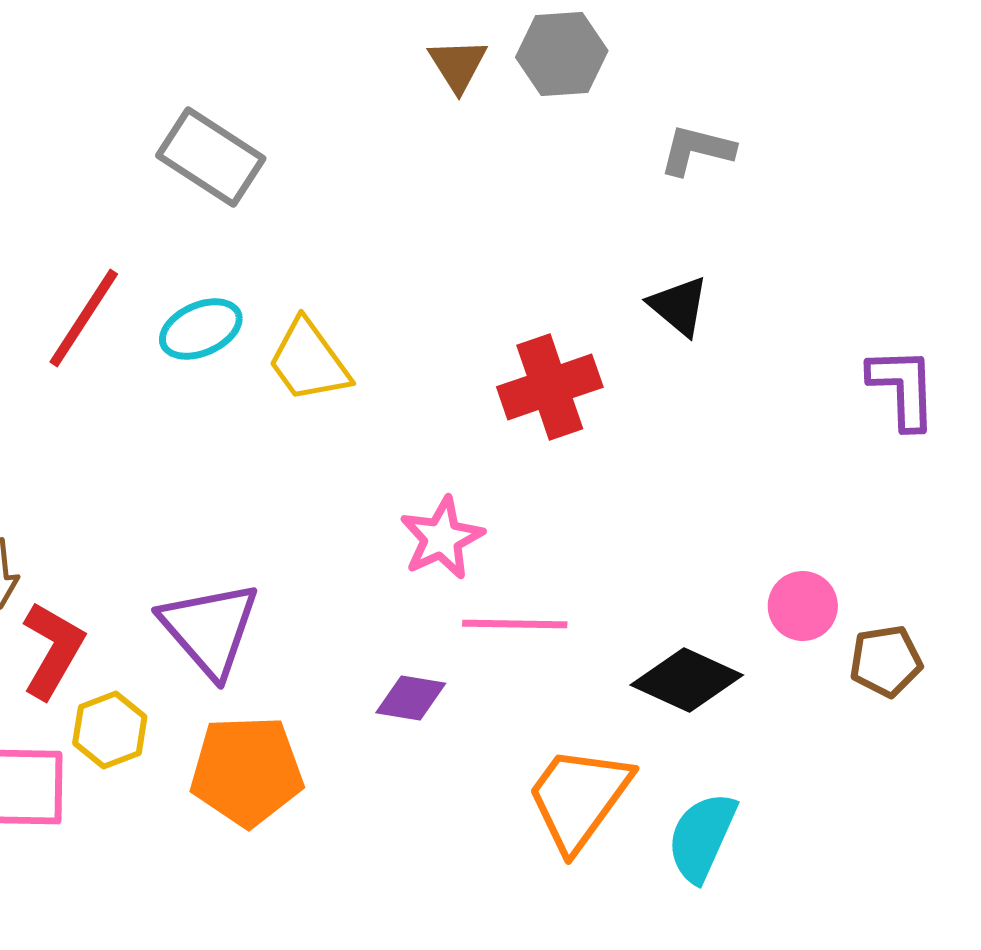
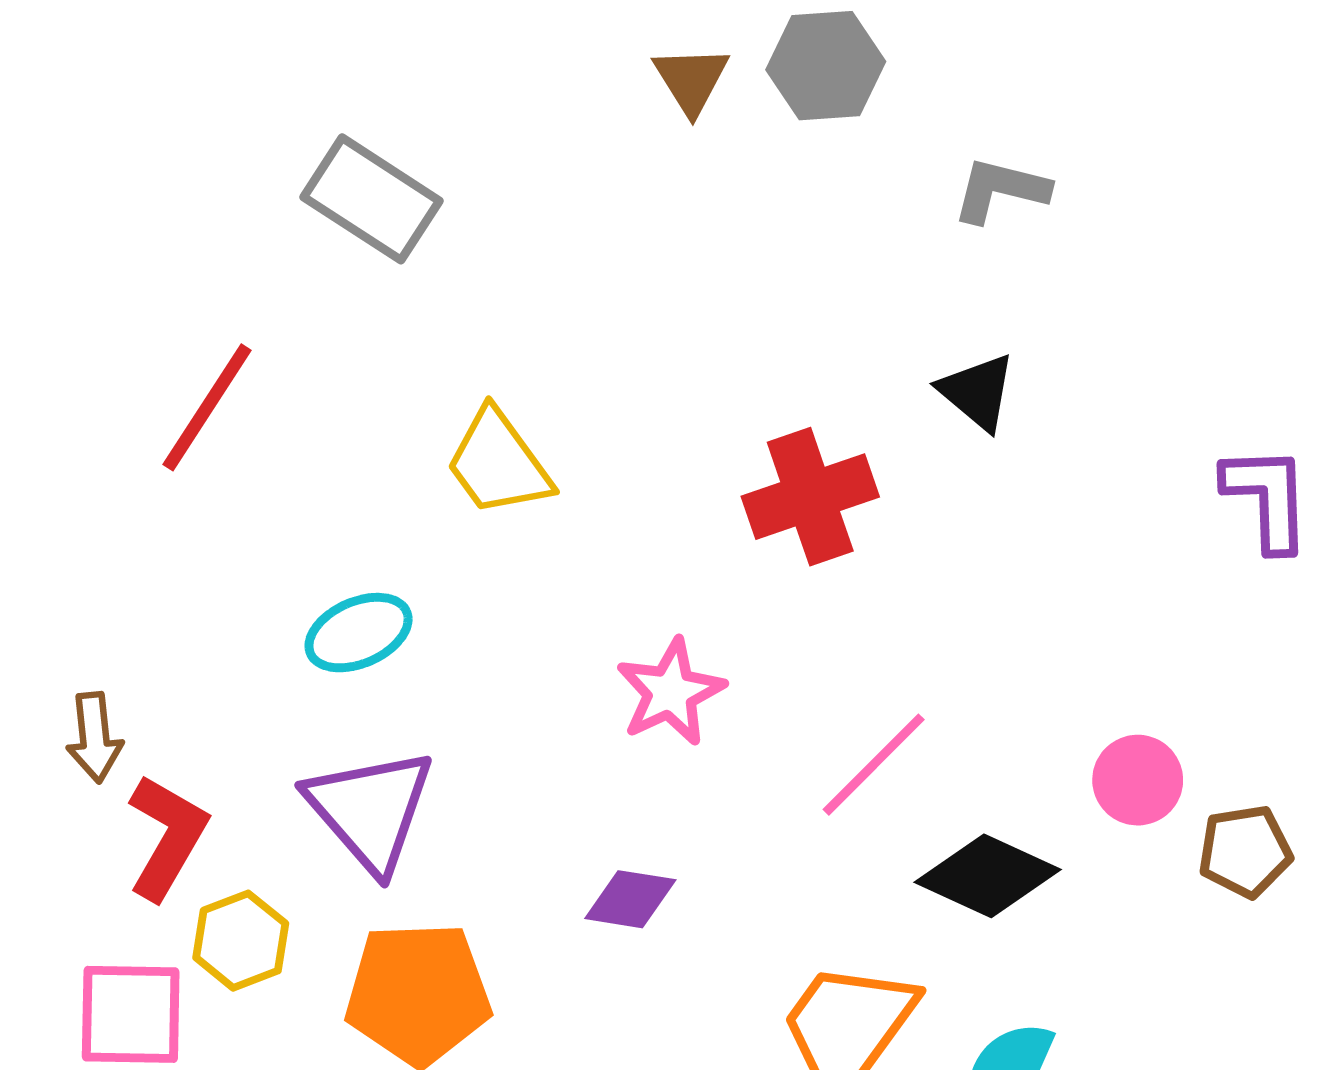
cyan ellipse: (201, 329) -> (359, 633), moved
pink line: (515, 624) -> (874, 765), moved, turned -46

